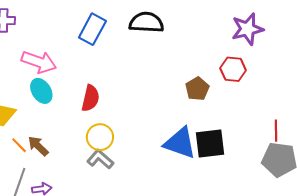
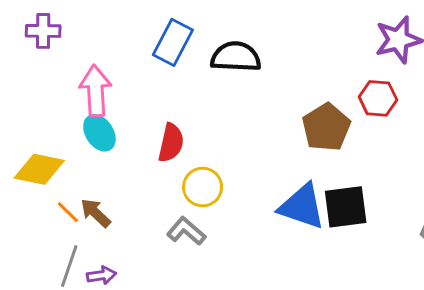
black semicircle: (146, 22) -> (236, 57), moved
pink arrow: (39, 62) -> (96, 91), turned -112
brown pentagon: (197, 89) -> (326, 127), size x1.4
yellow circle: (100, 137) -> (203, 187), moved

